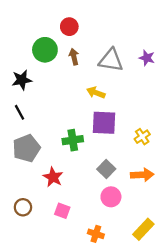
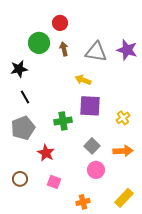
purple star: (147, 58) -> (127, 50), size x1.5
black line: (19, 112) -> (25, 97), moved
orange cross: (96, 234) -> (83, 202), turned -32

